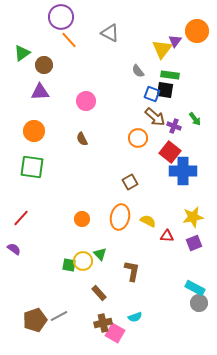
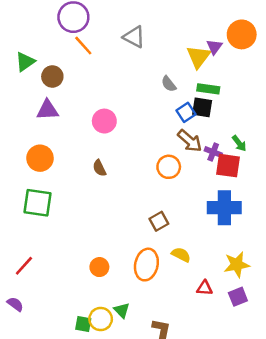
blue square: (152, 94) -> (186, 112), turned 35
red square: (170, 152) -> (228, 166), moved, turned -30
yellow semicircle: (148, 221) -> (181, 255), moved

